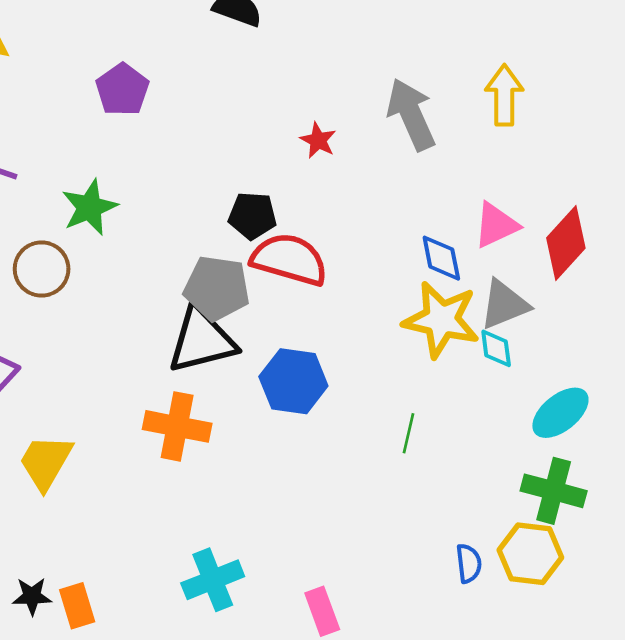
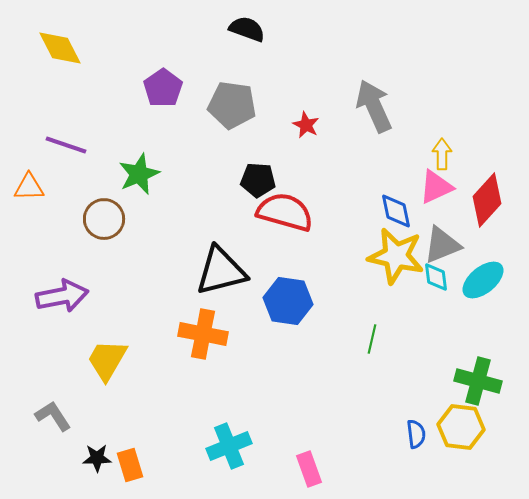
yellow arrow: (504, 95) -> (442, 154), moved, size x0.7
gray pentagon: (217, 288) -> (232, 105), moved
cyan ellipse: (560, 413) -> (483, 280), moved

